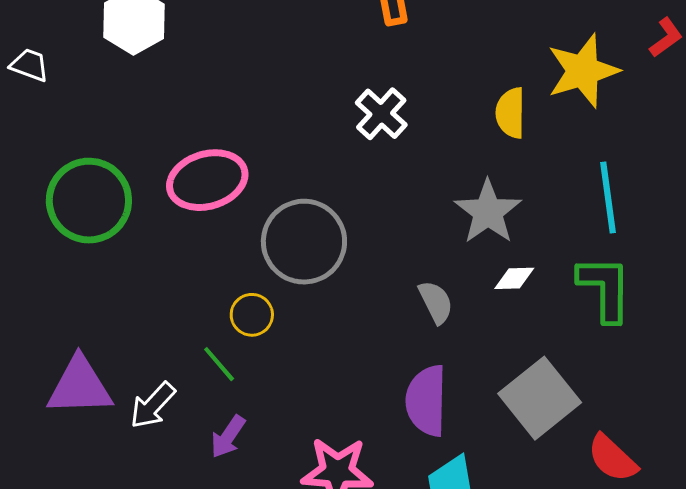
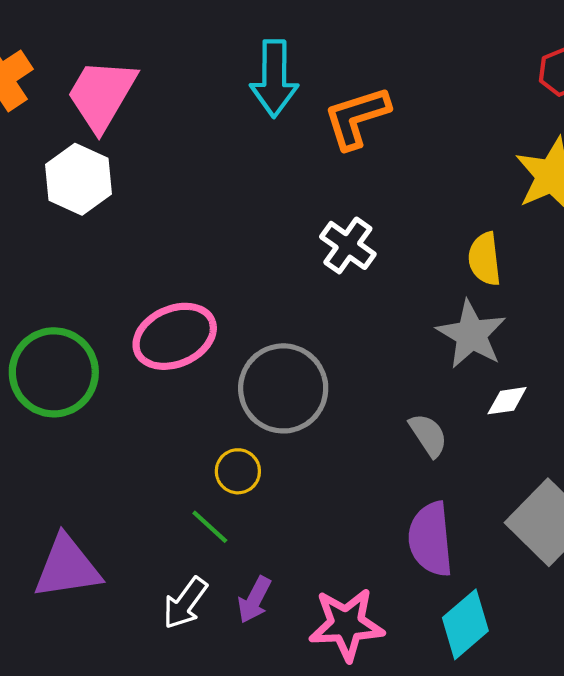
yellow semicircle: (510, 113) -> (484, 259), moved
white arrow: (153, 405) -> (185, 603), moved
purple arrow: (228, 437) -> (254, 600), moved

